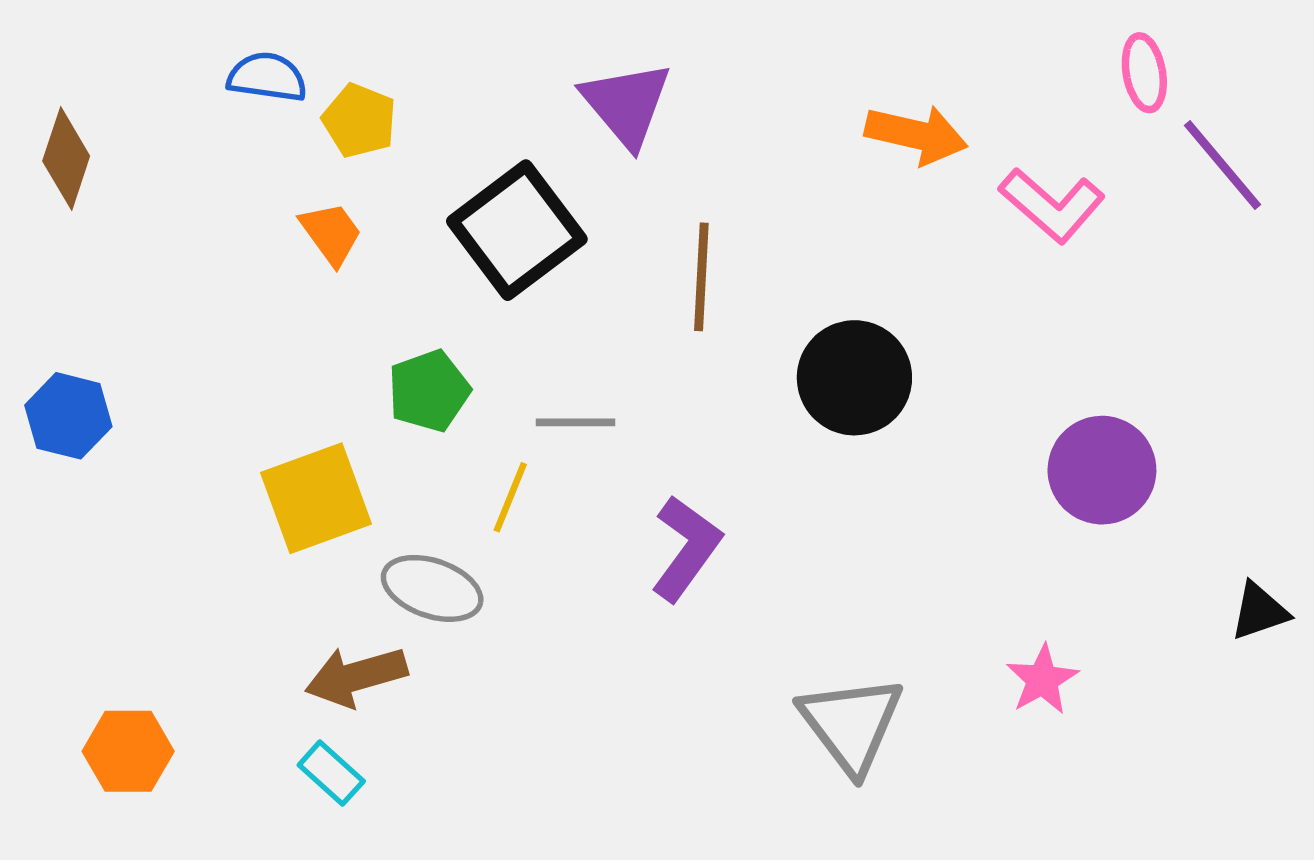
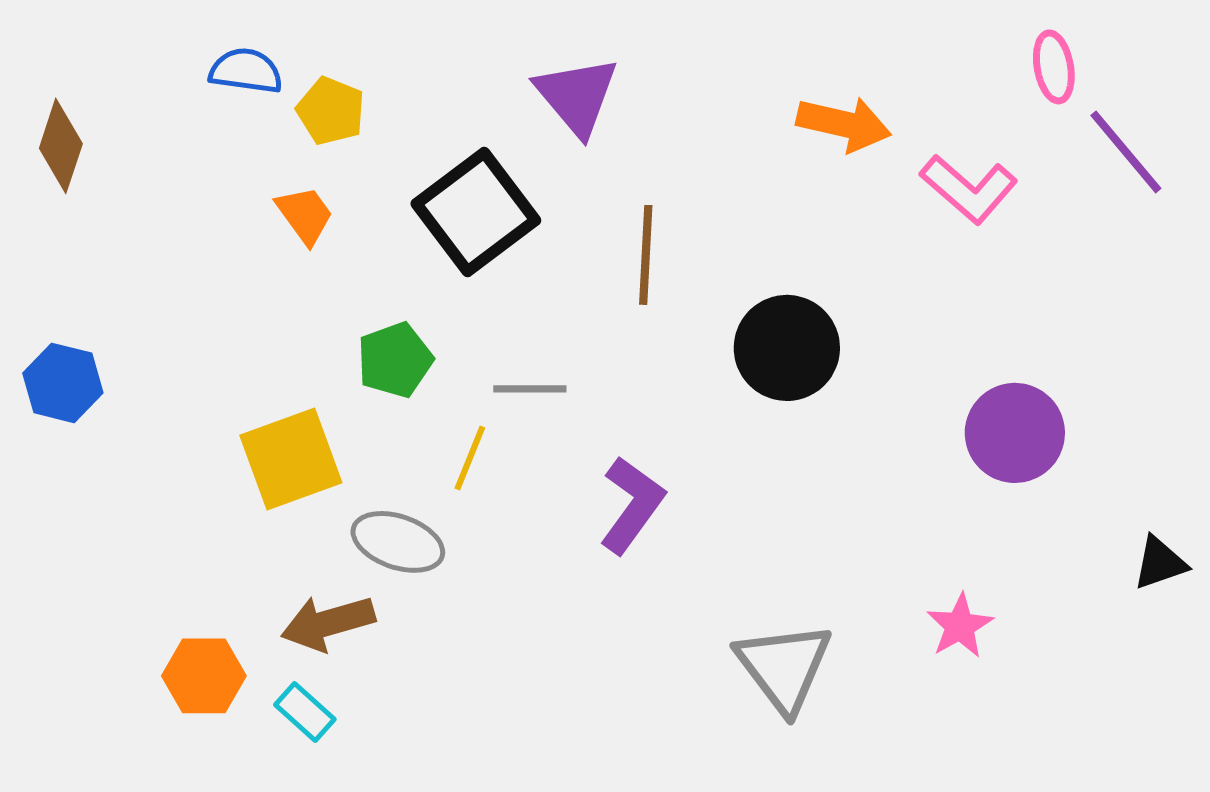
orange hexagon: (128, 751) -> (204, 676), moved

